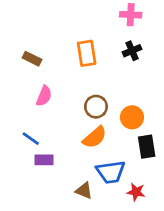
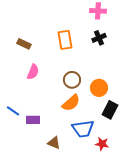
blue line: (31, 139) -> (13, 111), moved
black rectangle: (147, 147) -> (110, 110), turned 36
brown triangle: (84, 191) -> (54, 143), moved

